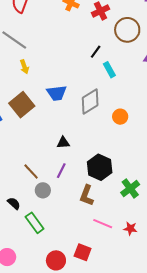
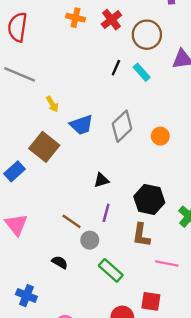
yellow arrow: (24, 67) -> (52, 104), moved
cyan rectangle: (109, 70) -> (142, 72), moved
green rectangle: (35, 223) -> (111, 270), moved

